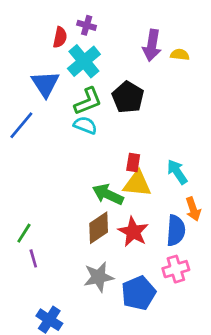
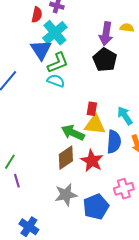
purple arrow: (152, 45) -> (106, 34), moved
blue triangle: (45, 84) -> (41, 50), moved
black pentagon: (128, 97) -> (105, 60), moved
blue semicircle: (176, 230) -> (114, 142), moved

